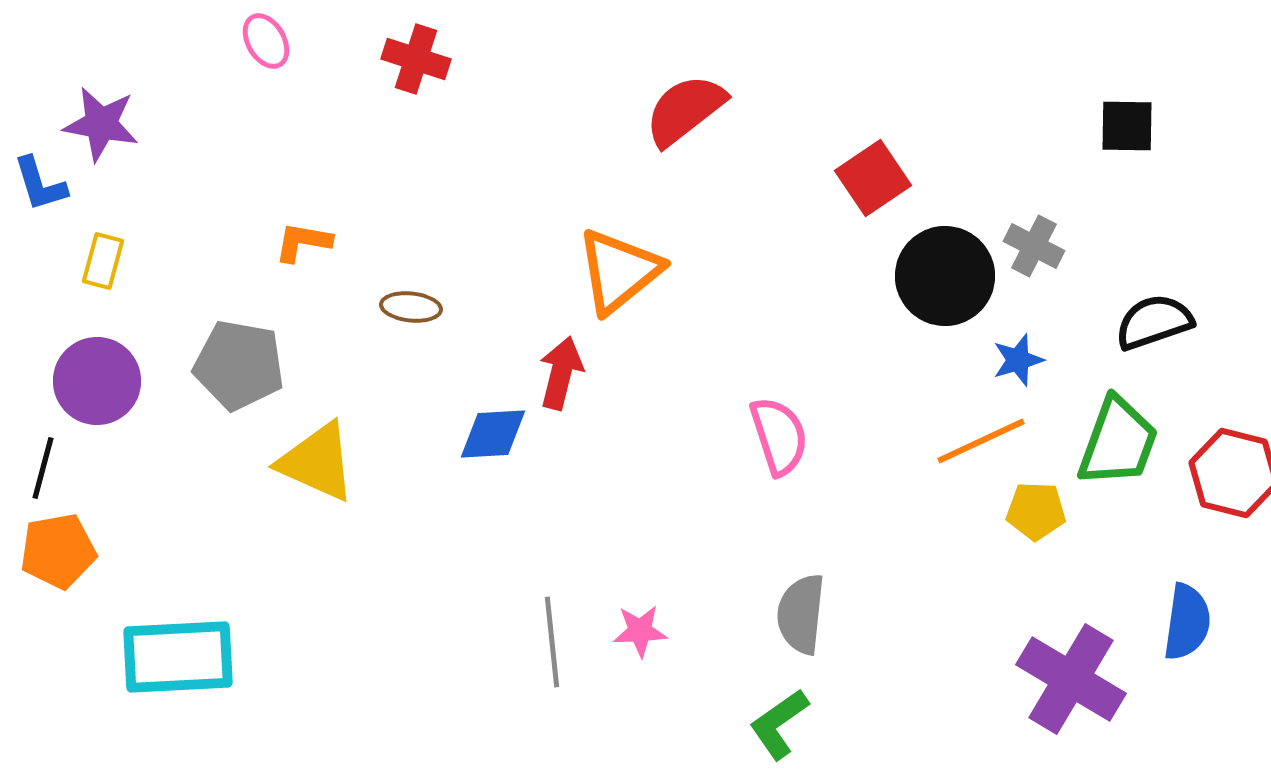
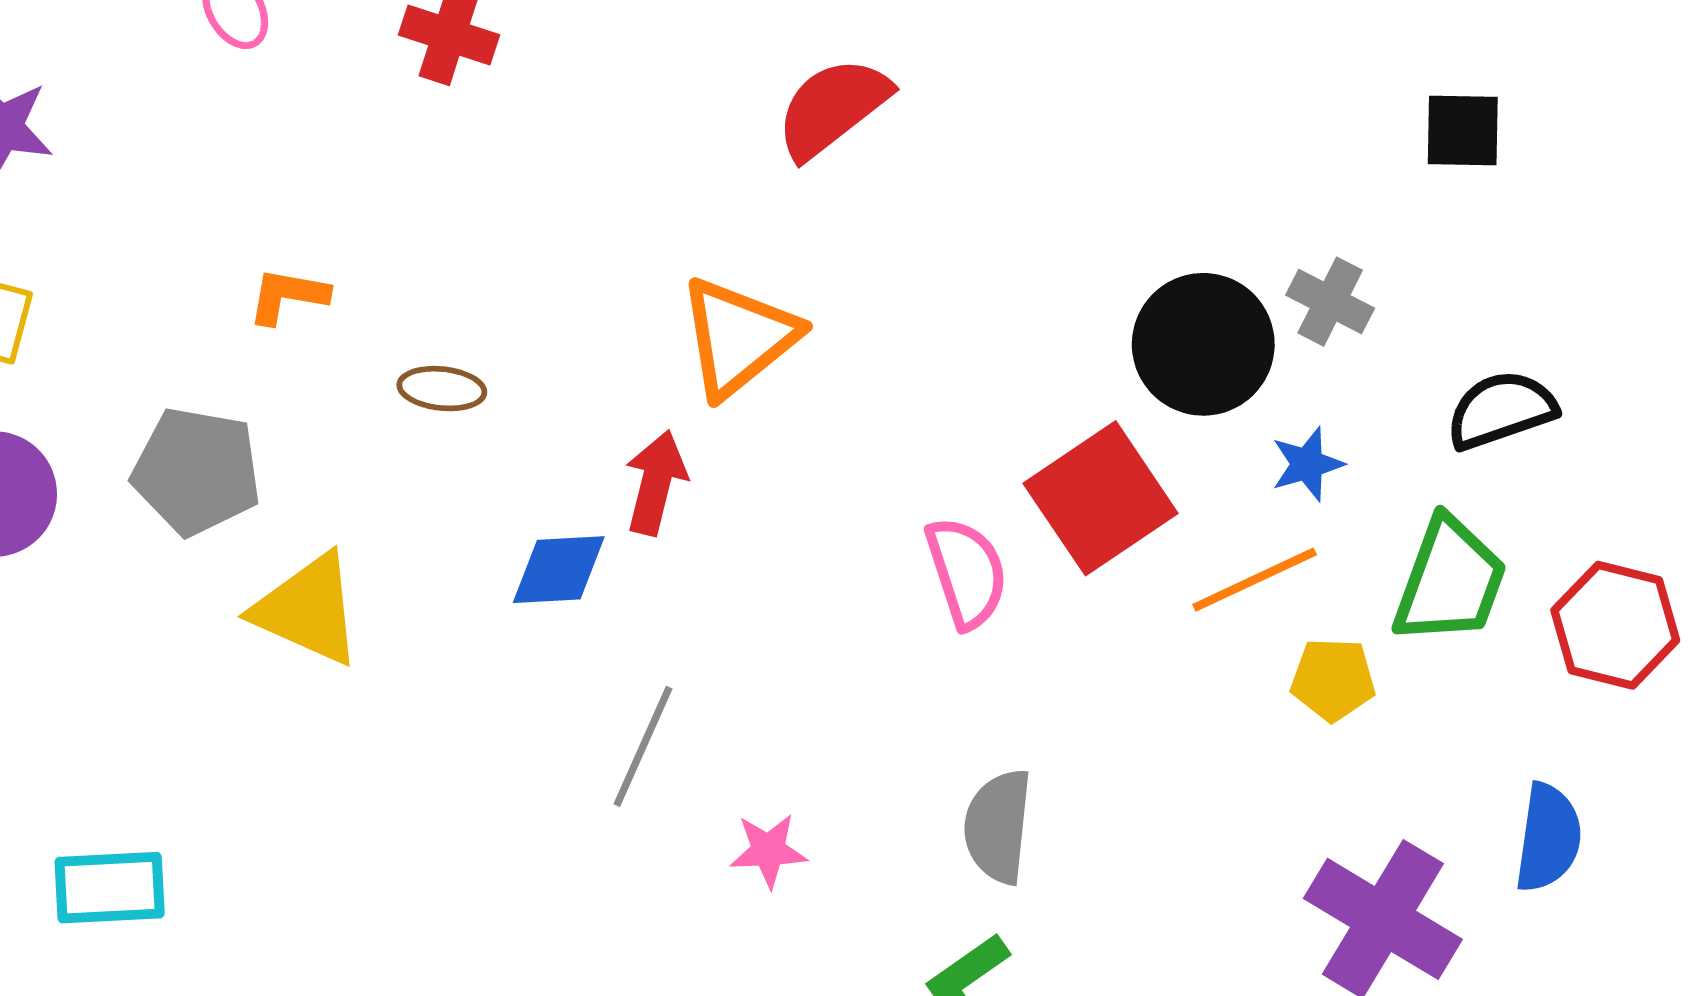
red square: (873, 178) -> (1101, 498), moved, size x1.4
gray line: (552, 642) -> (643, 746), moved, turned 30
cyan rectangle: (178, 657) -> (110, 888), size x0.7

